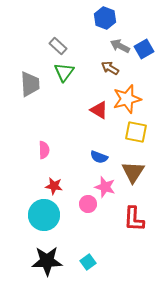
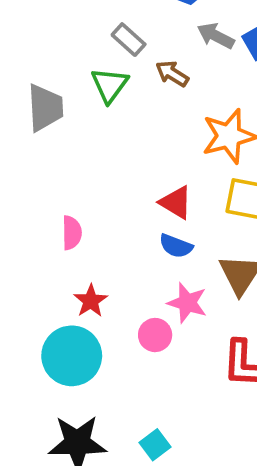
gray rectangle: (58, 46) -> (129, 40), moved
brown arrow: (110, 68) -> (172, 74), moved
red triangle: (99, 110) -> (176, 202), moved
red star: (54, 186) -> (91, 301), turned 30

